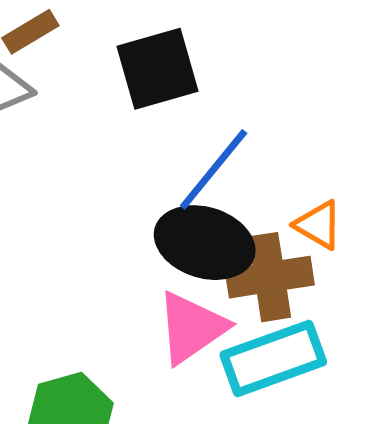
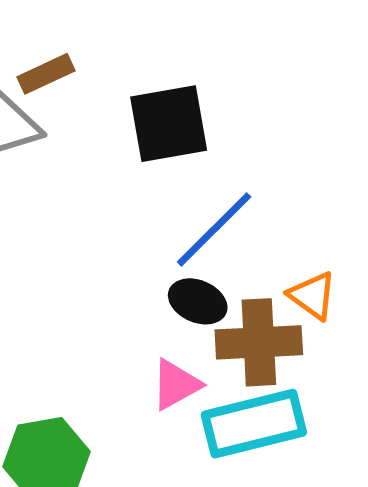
black ellipse: (205, 243) -> (198, 301), size x0.6
pink triangle: (192, 328) -> (176, 385), size x0.7

